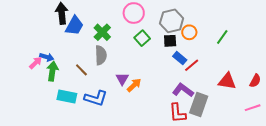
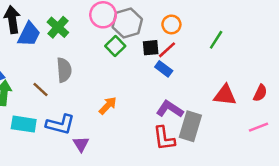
gray hexagon: (172, 21) -> (127, 23), moved
green cross: (102, 32) -> (58, 27), moved
orange circle: (189, 32) -> (171, 24), moved
red line: (192, 65) -> (167, 50), moved
purple triangle: (122, 79) -> (81, 144), moved

